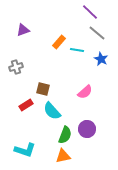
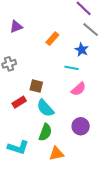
cyan line: (77, 50) -> (72, 68), moved
blue star: (101, 59) -> (82, 50), moved
green semicircle: (65, 135) -> (45, 132), moved

